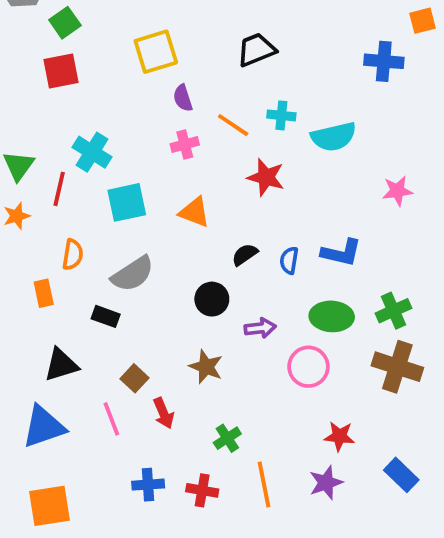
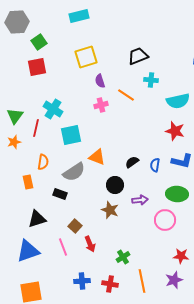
cyan cross: (281, 115) -> (151, 80), moved
red star: (266, 177) -> (175, 131), moved
orange triangle: (194, 212) -> (97, 157), moved
brown star: (206, 367) -> (110, 210), moved

